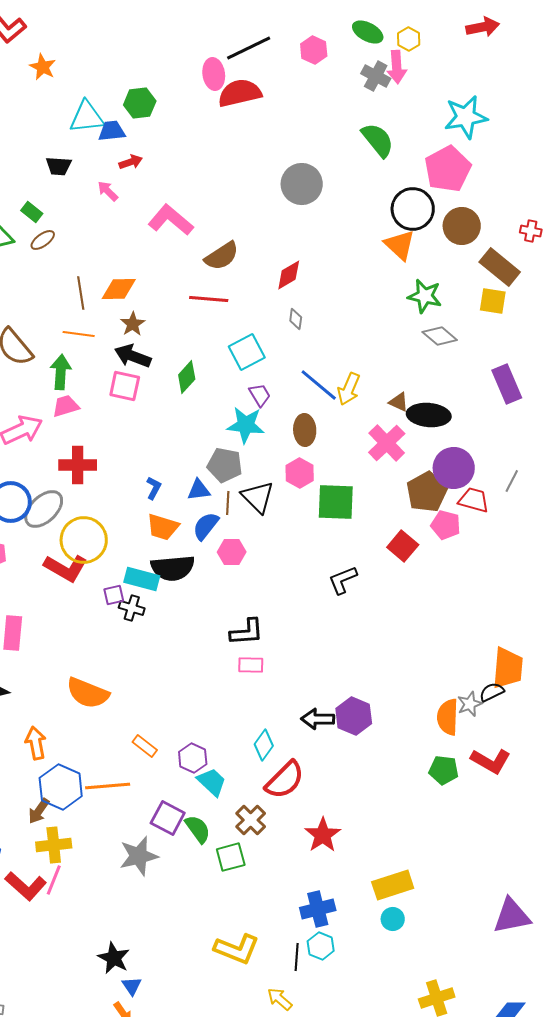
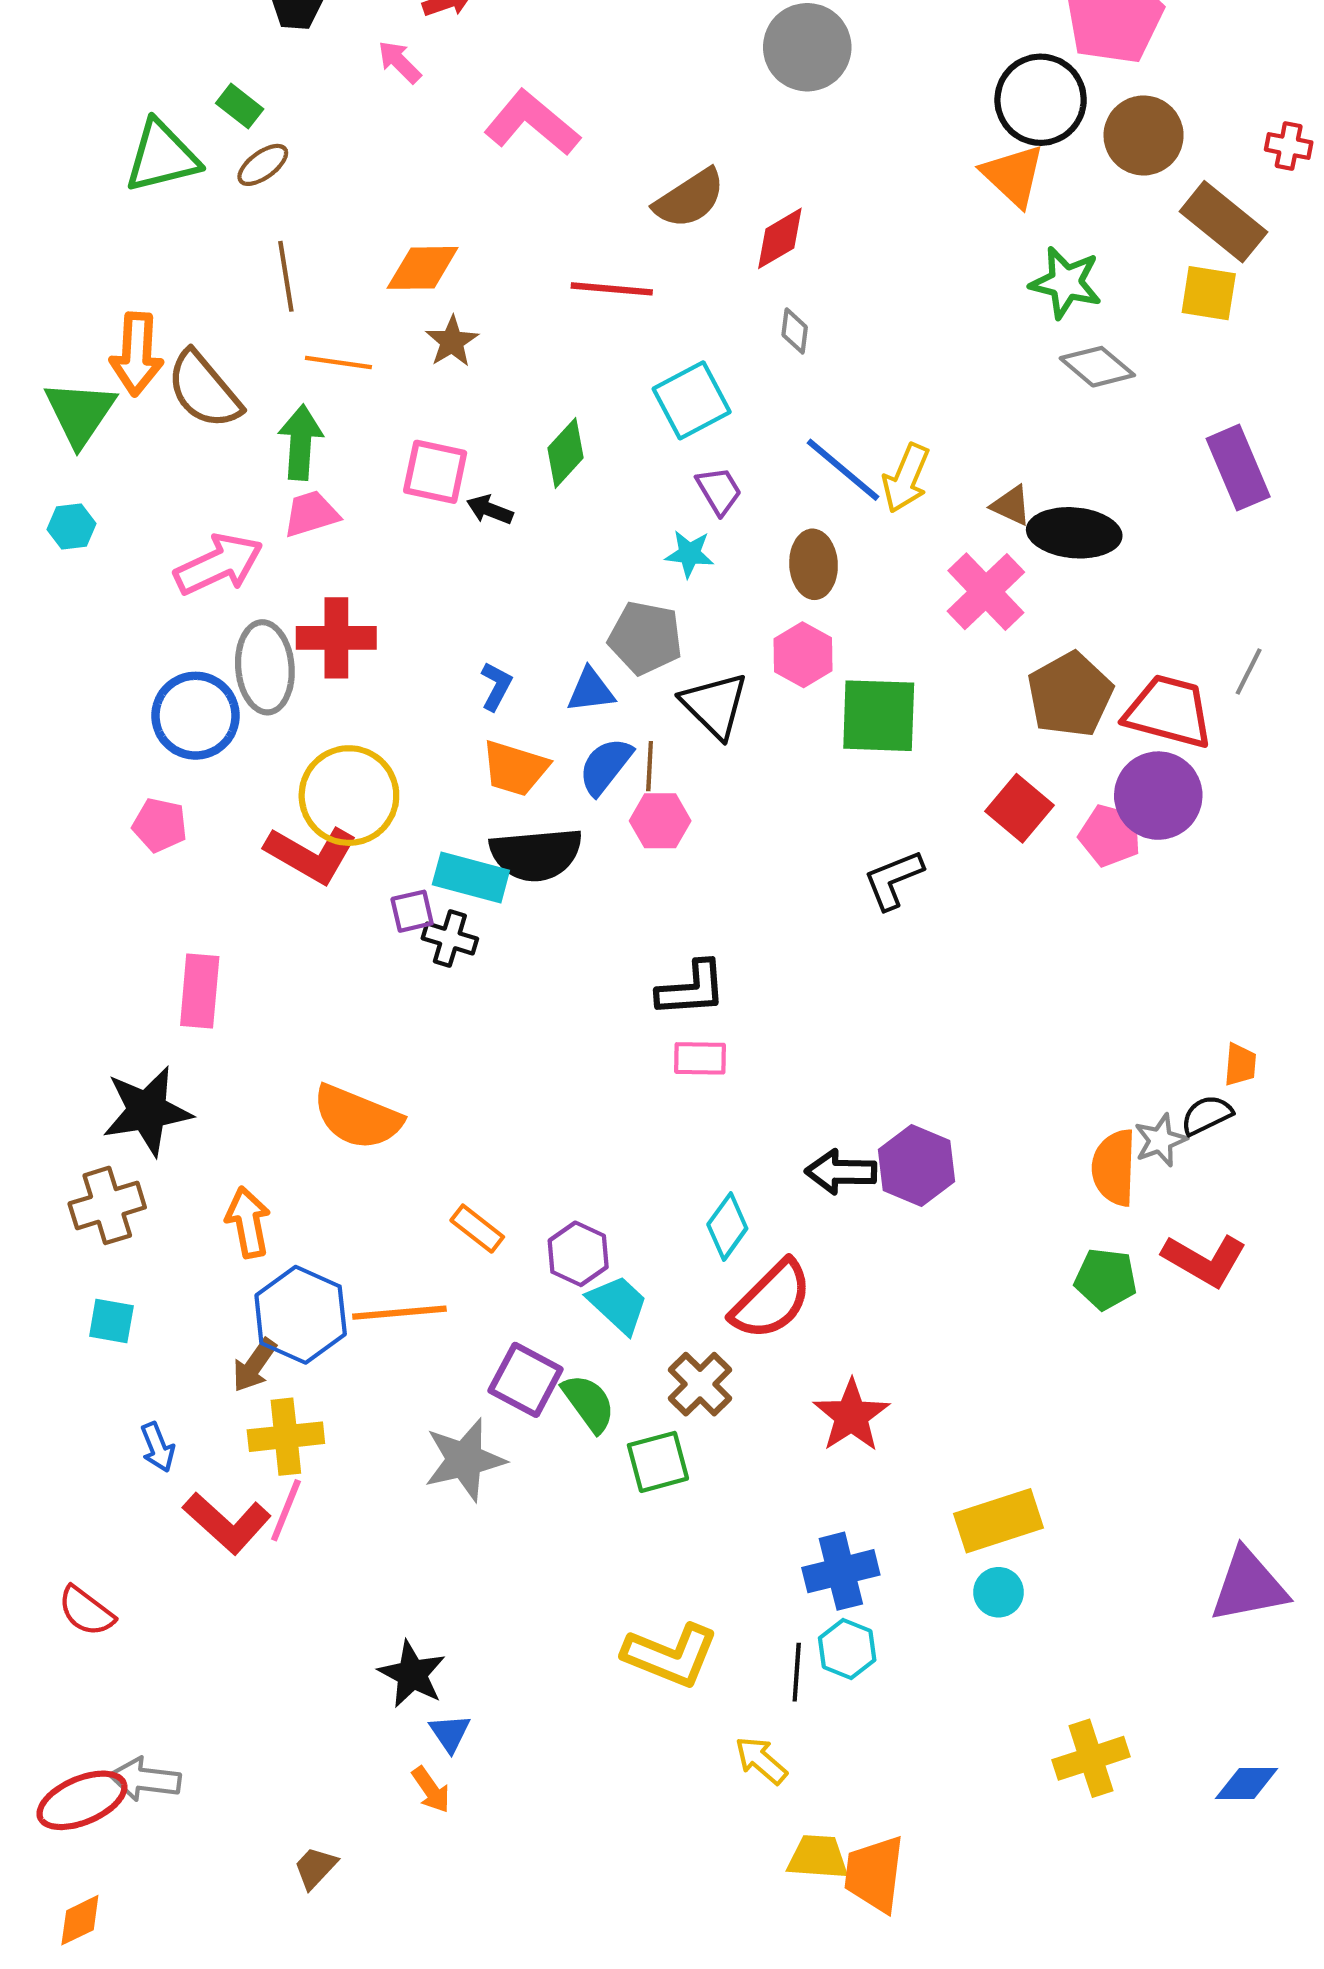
brown semicircle: (222, 256) -> (689, 199), moved
brown line: (81, 293) -> (286, 276), moved
black arrow: (133, 356) -> (490, 510), moved, size x0.6
cyan star: (246, 425) -> (689, 554), size x0.6
purple circle: (454, 468) -> (1158, 796), moved
red trapezoid: (474, 500) -> (1169, 711), size x1.4
brown line: (228, 503) -> (650, 766), moved
gray ellipse: (44, 509) -> (265, 667), moved, turned -51
pink pentagon: (446, 525) -> (1110, 835), moved
orange trapezoid: (508, 668) -> (1240, 1065), size x0.5

